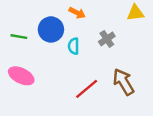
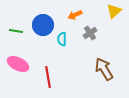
orange arrow: (77, 13) -> (75, 15), moved, turned 128
yellow triangle: (135, 13) -> (114, 11), turned -35
red line: (87, 89) -> (48, 77), moved, turned -60

